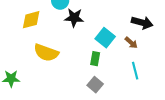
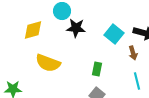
cyan square: (105, 38) -> (114, 34), moved
brown arrow: (131, 43) -> (133, 53), turned 32

